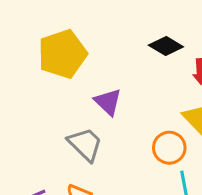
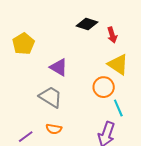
yellow pentagon: (62, 54) -> (23, 44), size x0.7

